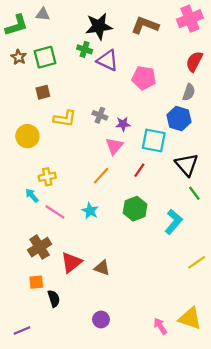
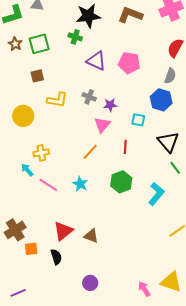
purple triangle: (108, 60) -> (96, 61), moved
cyan square: (154, 141) -> (138, 120), size x0.6
red line: (139, 170) -> (125, 147), turned -32
brown cross: (40, 247) -> (15, 230), moved
black semicircle: (54, 299) -> (56, 257), moved

